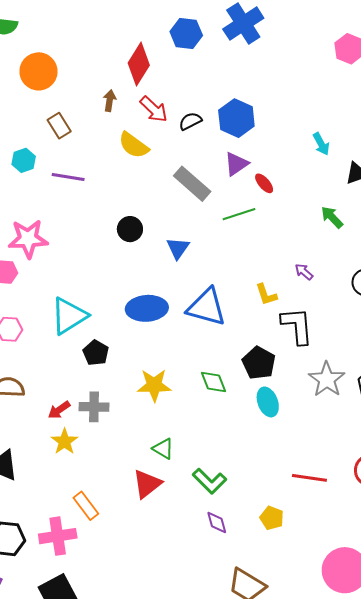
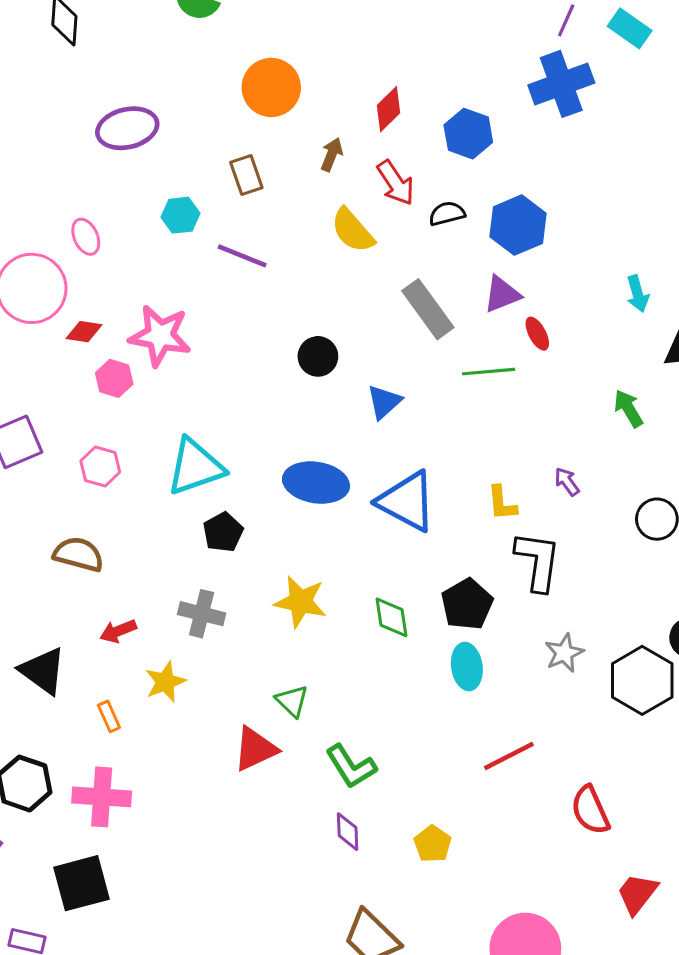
blue hexagon: (186, 33) -> (468, 134), moved
red diamond: (139, 64) -> (389, 109), size x0.7
orange circle: (38, 71) -> (271, 87), moved
gray star: (327, 379) -> (564, 653), size x0.7
red arrow: (59, 410) -> (118, 631), moved
yellow star: (65, 441) -> (165, 682), moved
red line: (309, 478) -> (509, 756), moved, turned -48
orange rectangle: (86, 506) -> (109, 716), moved, size x0.7

